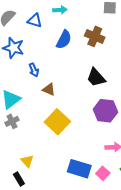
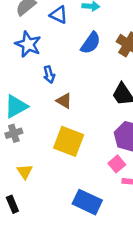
yellow square: (57, 122) -> (69, 141), turned -30
yellow triangle: (27, 161) -> (25, 172), moved
pink square: (103, 173) -> (117, 164), moved

